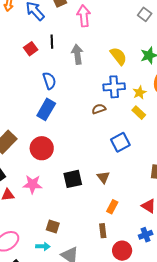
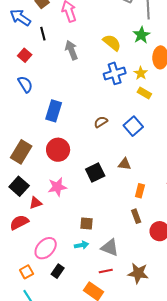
black line: (52, 42) -> (43, 34), moved
blue semicircle: (49, 81) -> (25, 84), moved
brown semicircle: (99, 109) -> (101, 122), moved
brown triangle: (103, 177) -> (125, 164), turned -32

